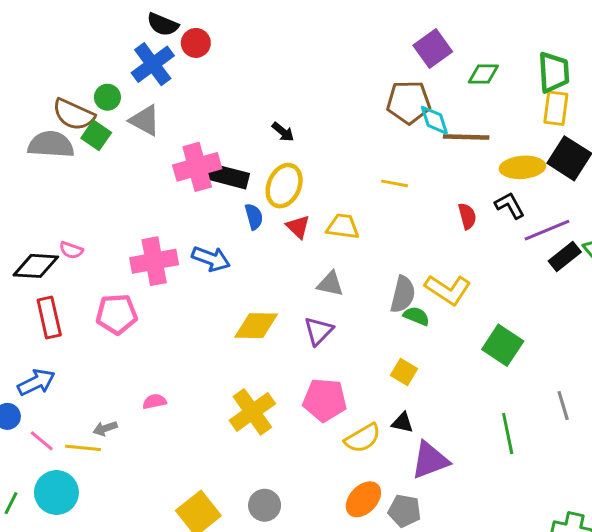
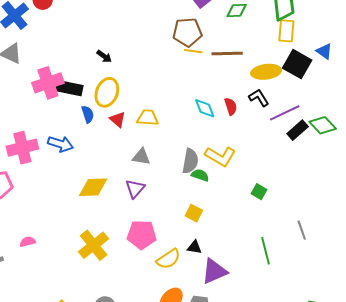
cyan diamond: (434, 120) -> (205, 108), moved
yellow line: (395, 183) -> (193, 51), moved
green square: (503, 345) -> (259, 192), size x0.6

